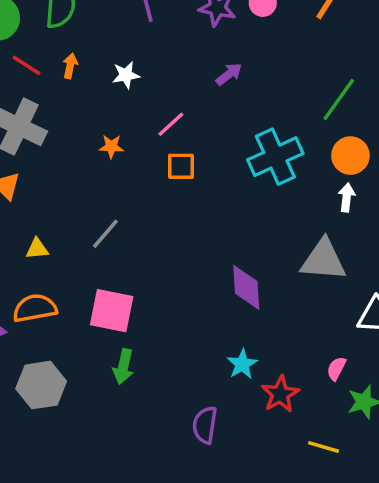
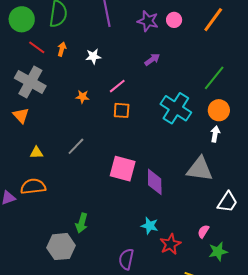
cyan cross: (275, 157) -> (176, 108), turned -36
pink square: (112, 311) -> (123, 169), moved
cyan star: (242, 364) -> (150, 226), turned -30
gray hexagon: (41, 385) -> (61, 247), moved

